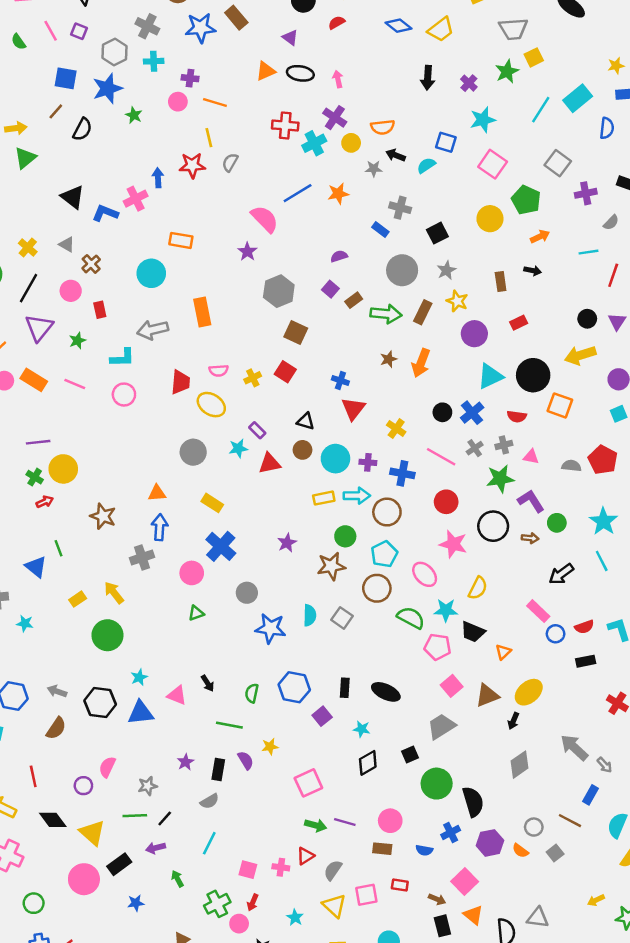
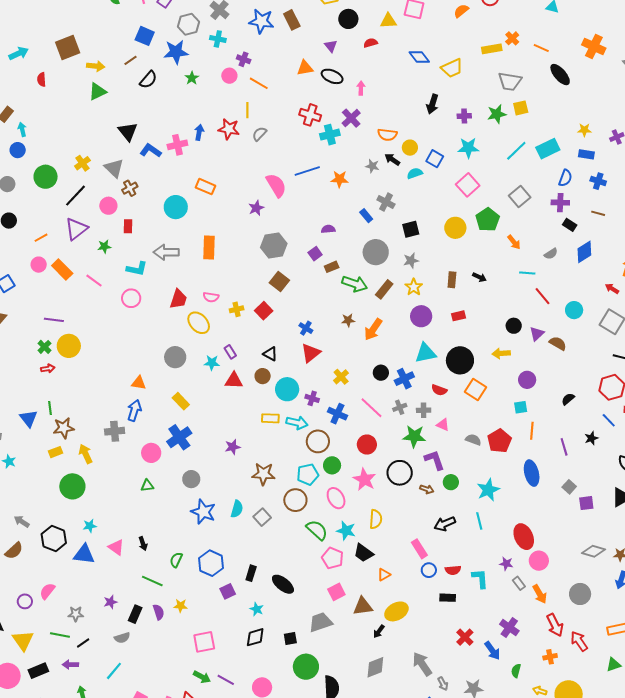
purple cross: (469, 83) -> (464, 116), turned 32
yellow circle: (351, 143) -> (410, 148), moved
purple cross: (586, 193) -> (560, 203), moved
orange arrow: (540, 237) -> (514, 242), moved, turned 63
gray triangle: (67, 244) -> (114, 168), size x1.5
red line: (613, 275) -> (543, 296), turned -72
yellow arrow: (580, 355) -> (501, 353), size x0.7
brown star: (103, 516) -> (64, 428), moved, turned 30
green circle: (345, 536) -> (332, 465), moved
yellow semicircle: (478, 588) -> (376, 519), turned -36

